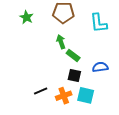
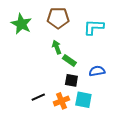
green star: (26, 17) -> (21, 24), size x1.5
cyan L-shape: (99, 23) -> (94, 27), turned 100

